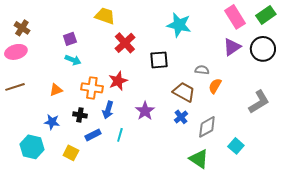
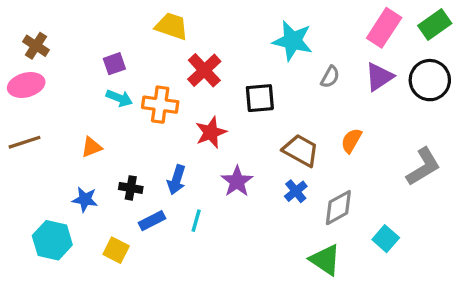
pink rectangle: (235, 17) -> (384, 28), turned 65
gray semicircle: (202, 70) -> (330, 77), moved, turned 112
red star: (118, 81) -> (211, 132), moved
orange cross: (92, 88) -> (160, 105), moved

